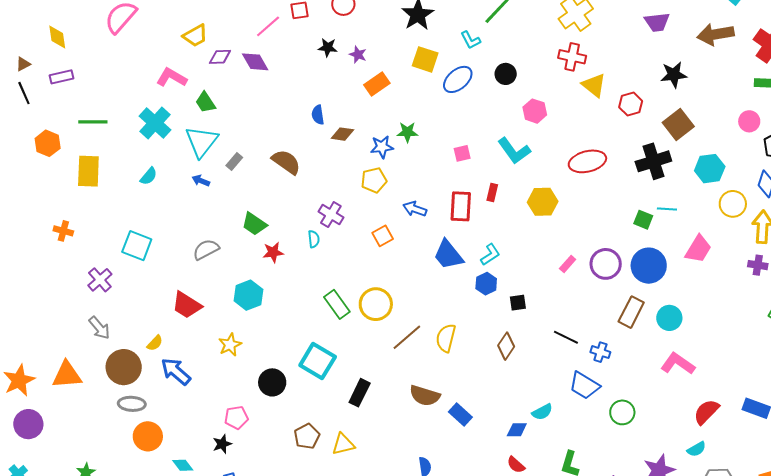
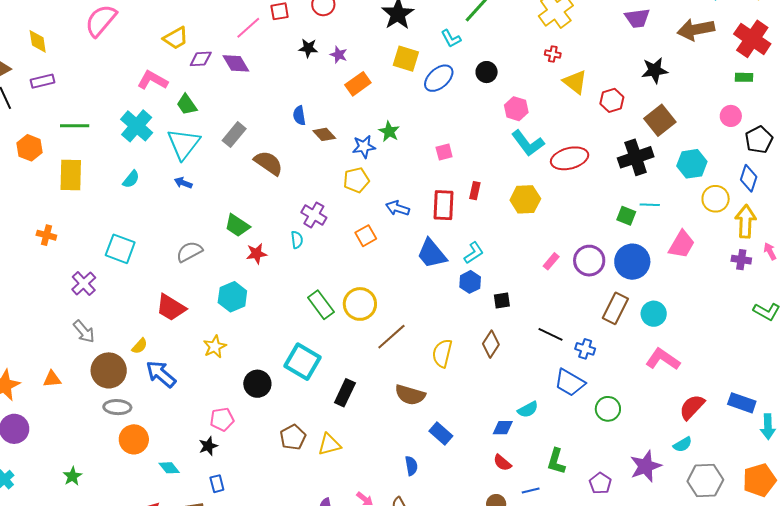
red cross: (572, 57) -> (553, 54), size x0.6
green star: (407, 132) -> (389, 131), turned 30
brown diamond: (342, 134) -> (324, 134), turned 40
cyan L-shape: (514, 151) -> (528, 143), moved
gray rectangle: (234, 162) -> (234, 135), moved, size x1.4
yellow semicircle: (446, 338) -> (442, 353), moved
orange triangle: (67, 375) -> (52, 379), size x0.6
blue rectangle: (460, 415) -> (441, 433), moved

